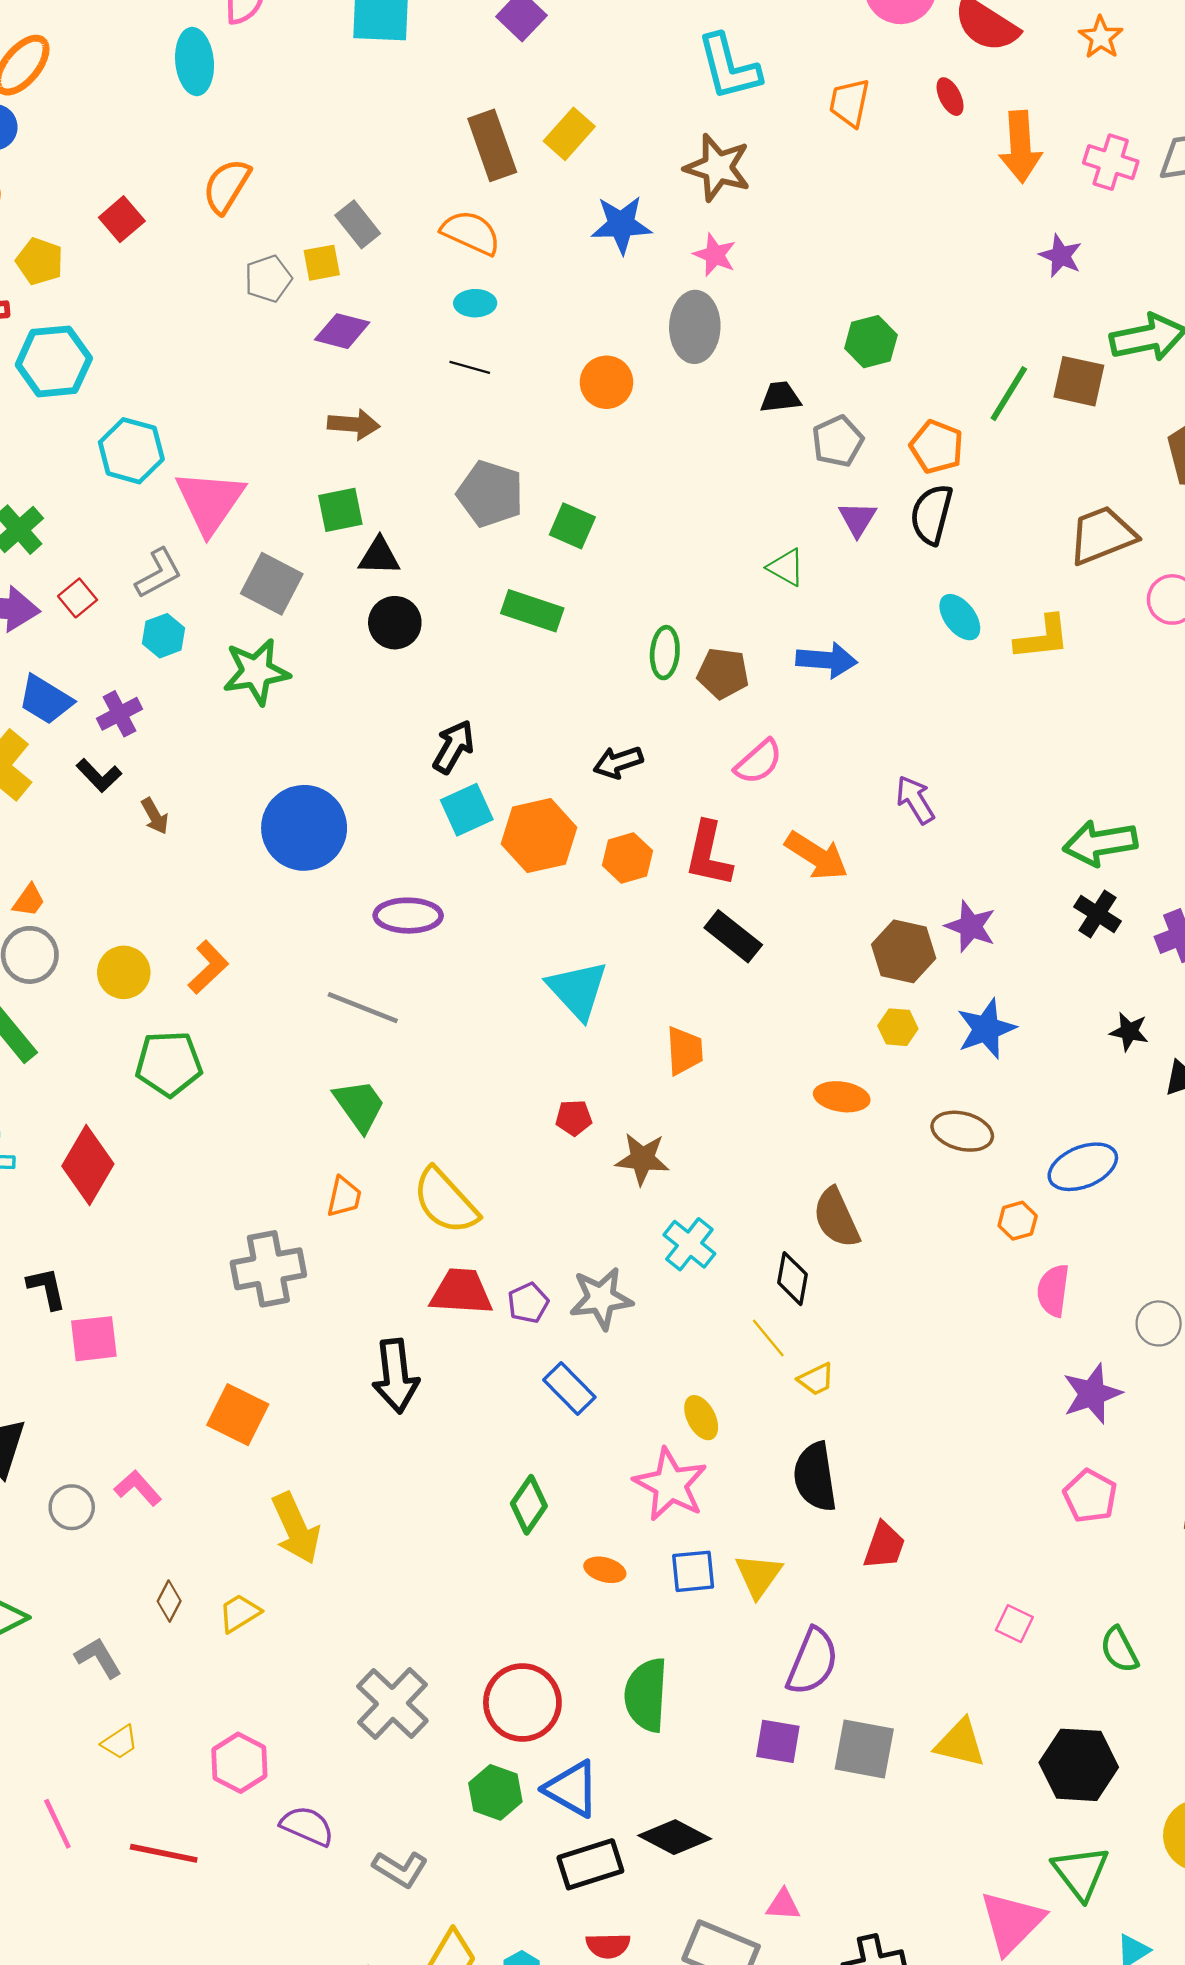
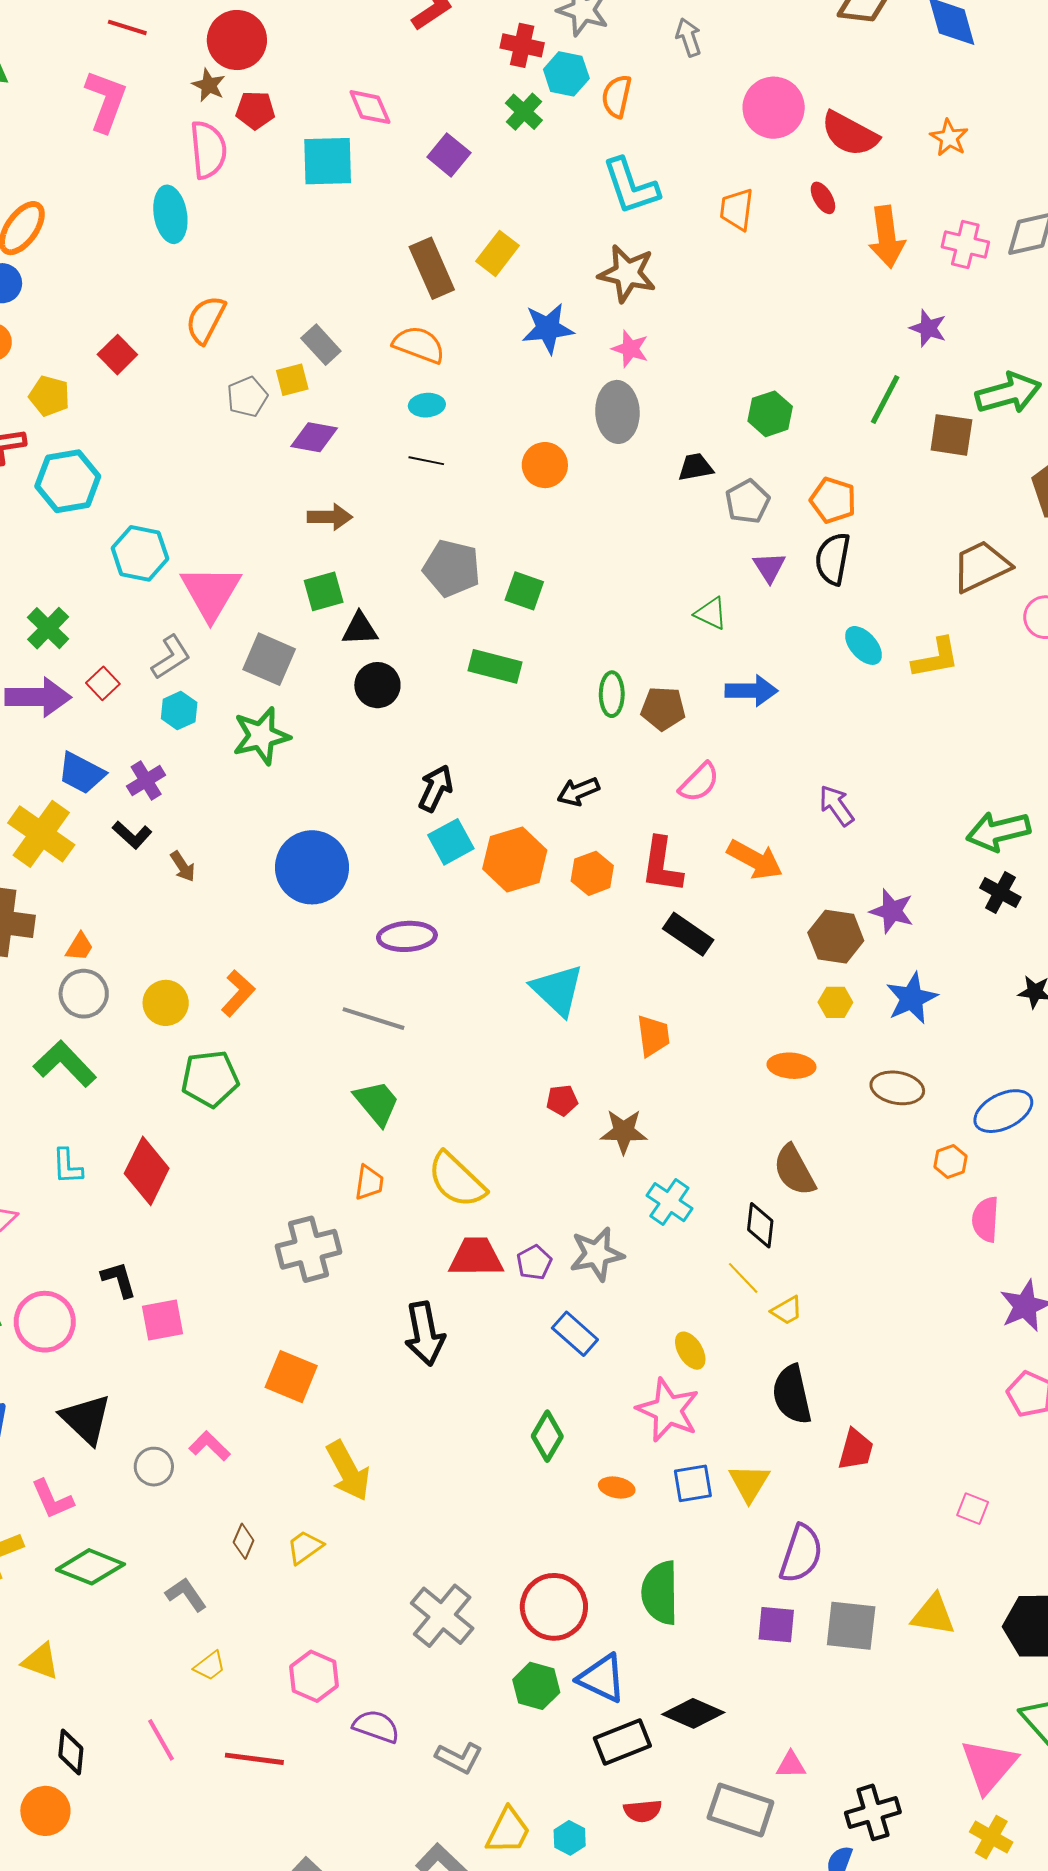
green line: (1009, 394) -> (885, 399), moved

